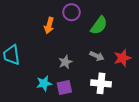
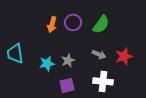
purple circle: (71, 12) -> (73, 22), moved
cyan star: (44, 83) -> (47, 63), moved

